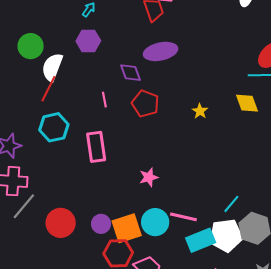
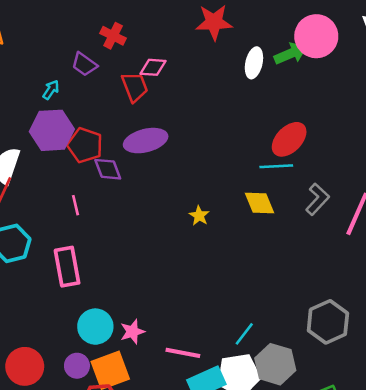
purple hexagon: (88, 41) -> (52, 130), size x1.4
red pentagon: (145, 104) -> (85, 145), moved
pink star: (149, 177) -> (132, 332), moved
cyan circle: (155, 222) -> (95, 327), moved

